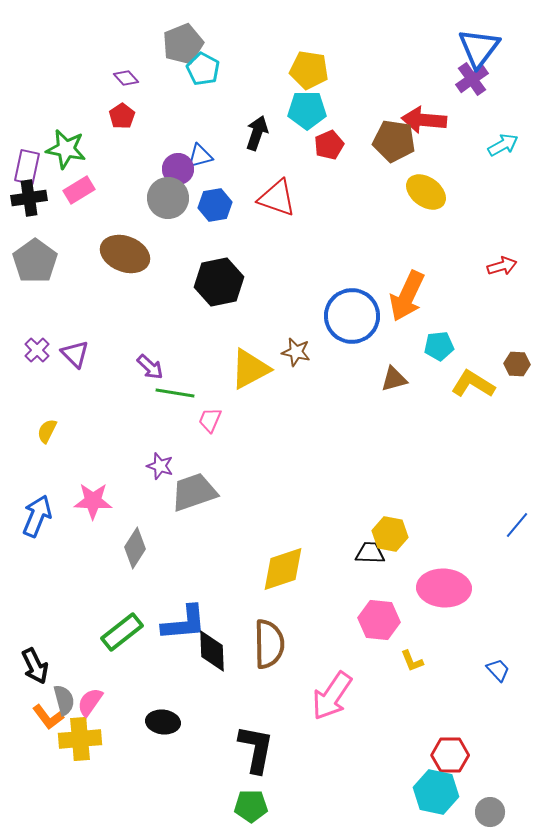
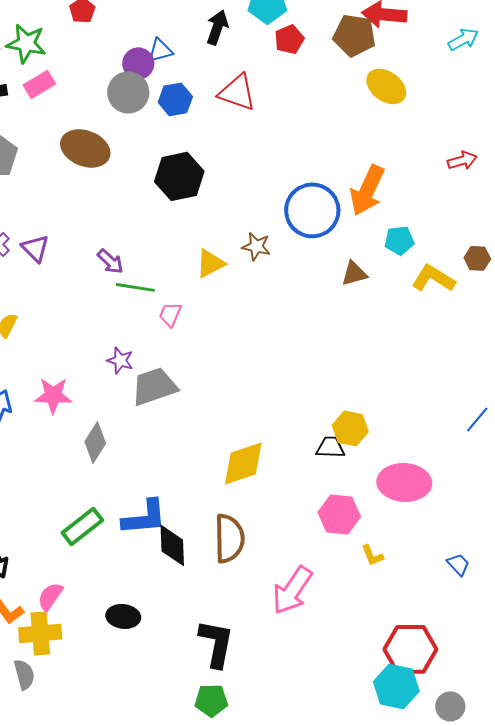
yellow triangle: (250, 369) -> (210, 263), size x0.7
gray semicircle: (64, 700) -> (24, 674), moved
red hexagon: (450, 755) -> (410, 649), size x1.4

